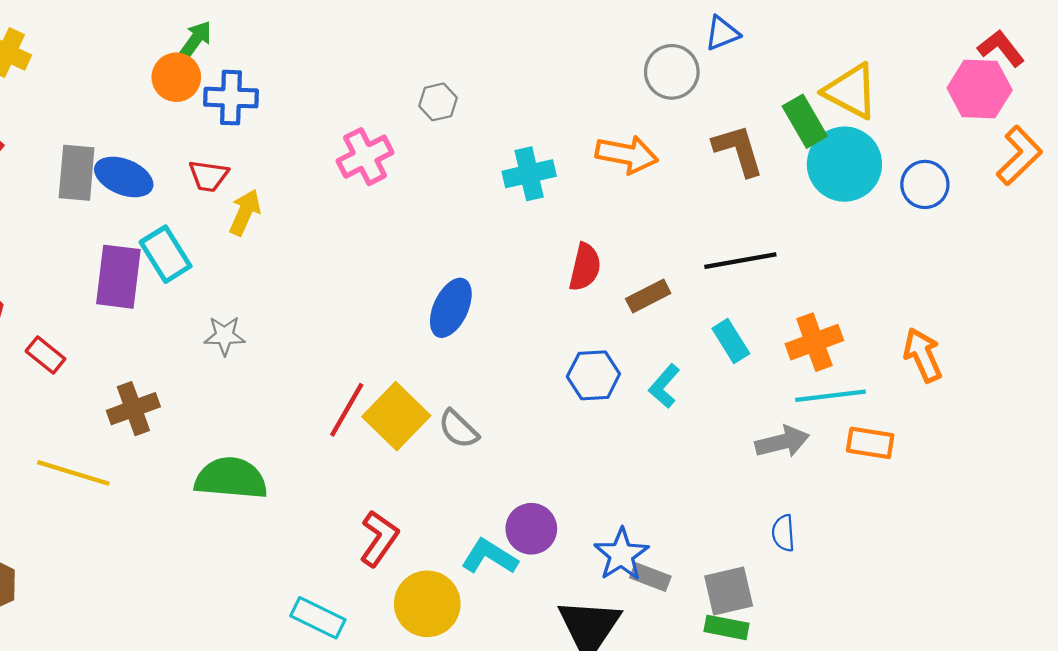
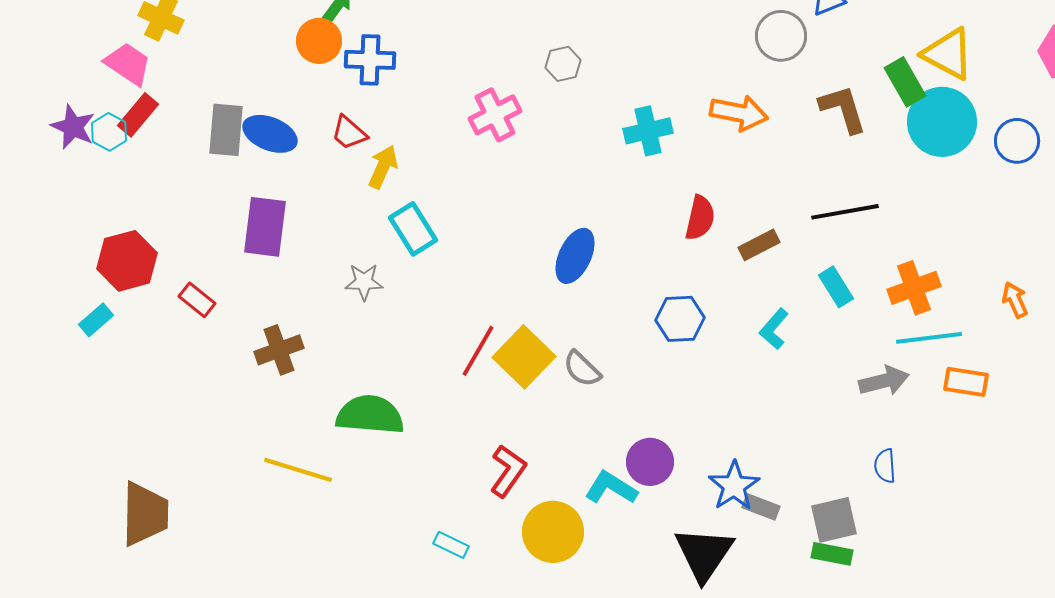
red trapezoid: (208, 176) -> (349, 133), turned 33
cyan rectangle: (166, 254) -> (413, 229), moved
orange arrow: (923, 355) -> (1015, 300), size x0.7
blue hexagon: (593, 375) -> (680, 319), moved
yellow line: (73, 473) -> (298, 470), moved
cyan rectangle: (318, 618) -> (451, 545), size x0.7

